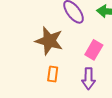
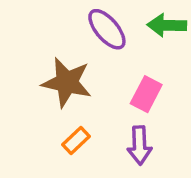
orange rectangle: (53, 74) -> (76, 140), turned 42

